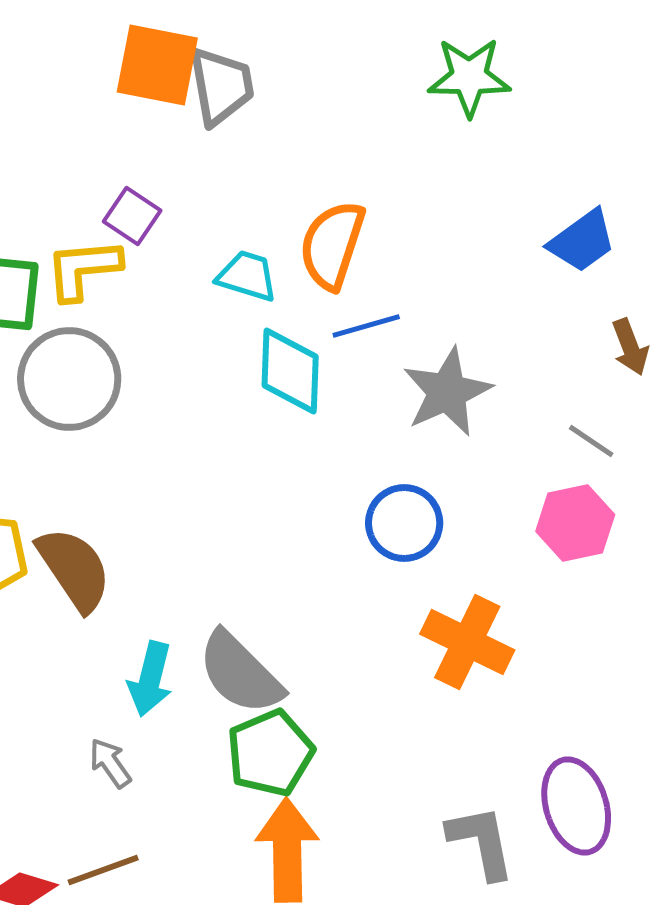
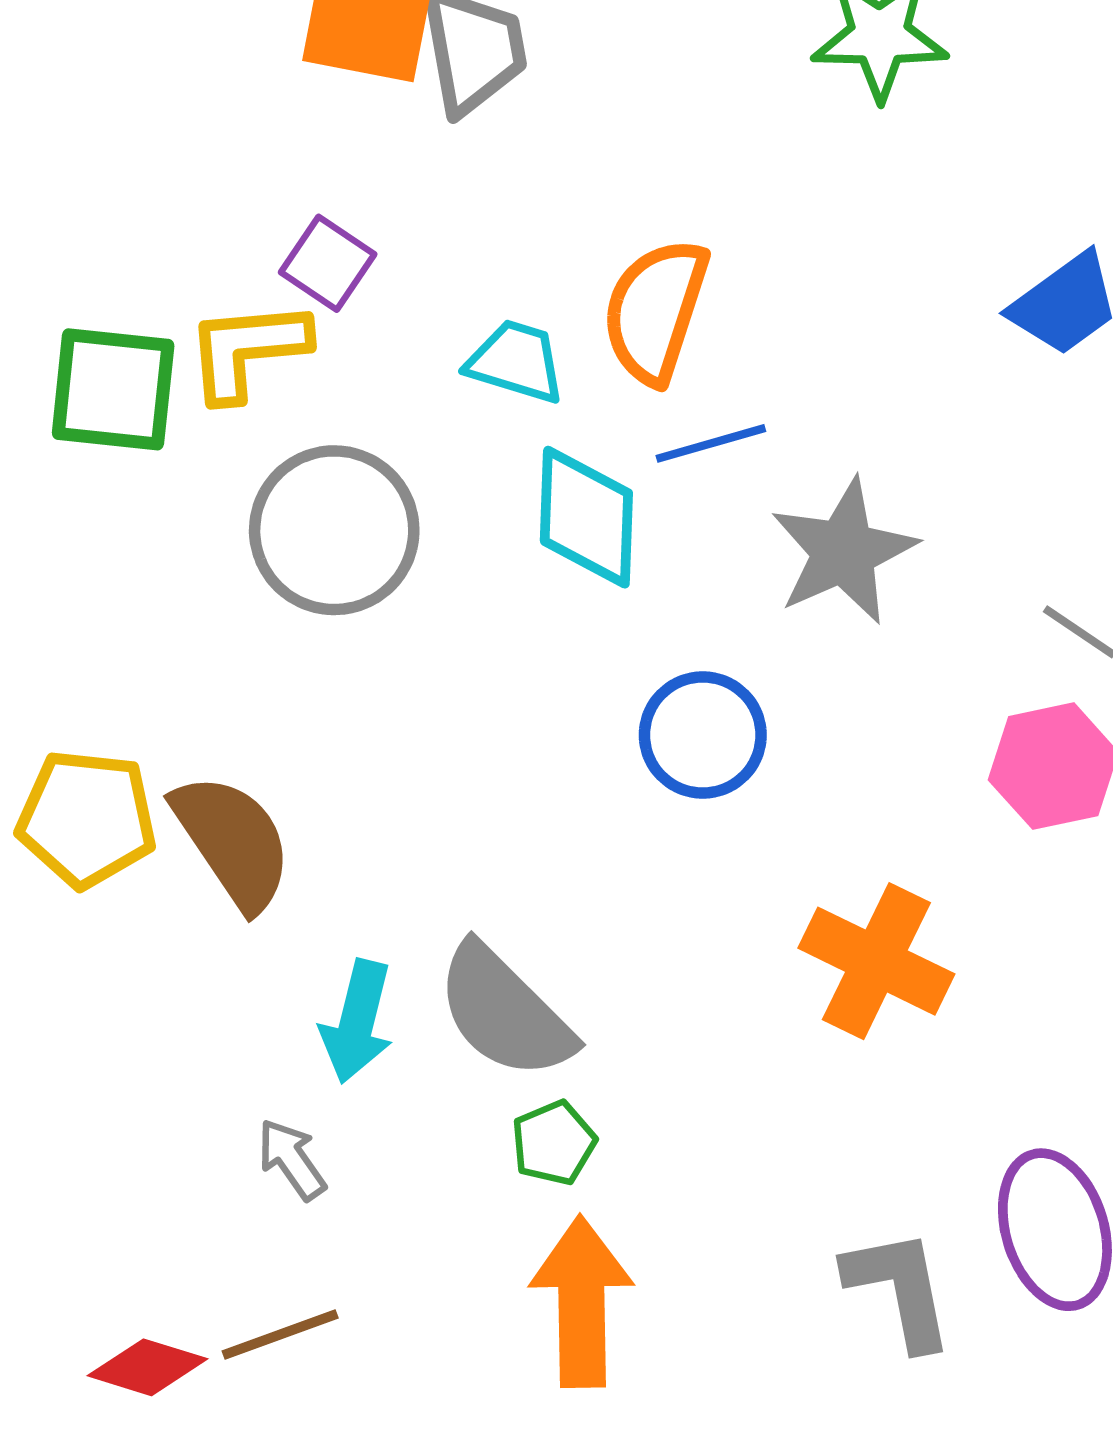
gray circle: (69, 379) -> (334, 530), moved
blue circle: (404, 523) -> (703, 735), moved
green pentagon: (270, 753) -> (554, 1143), size x0.6

